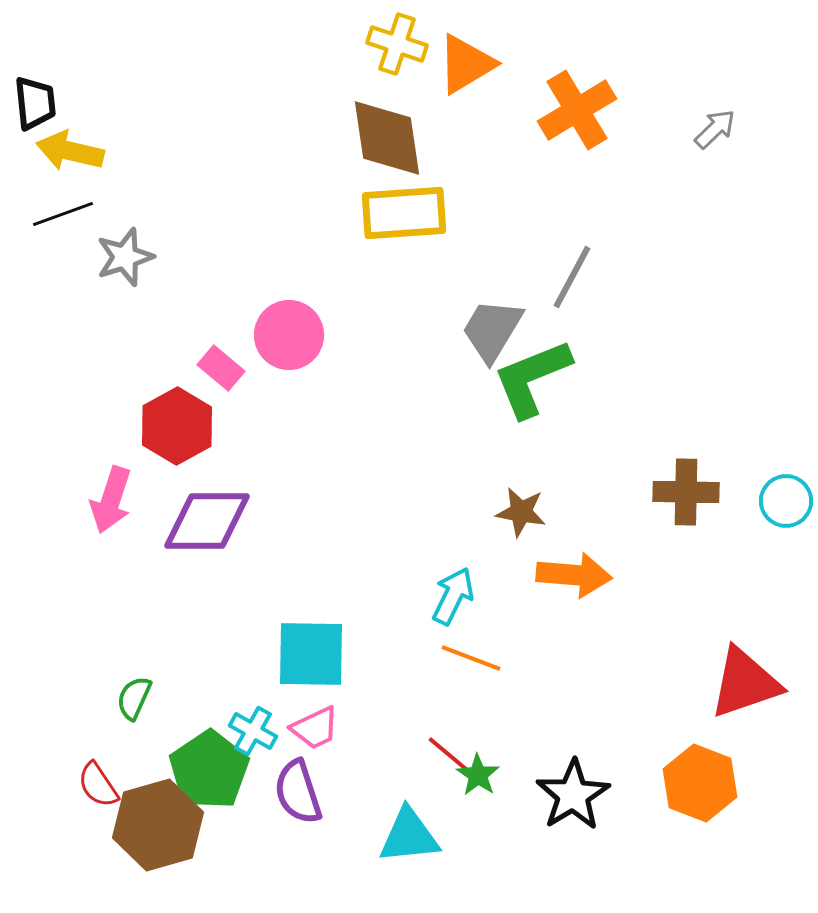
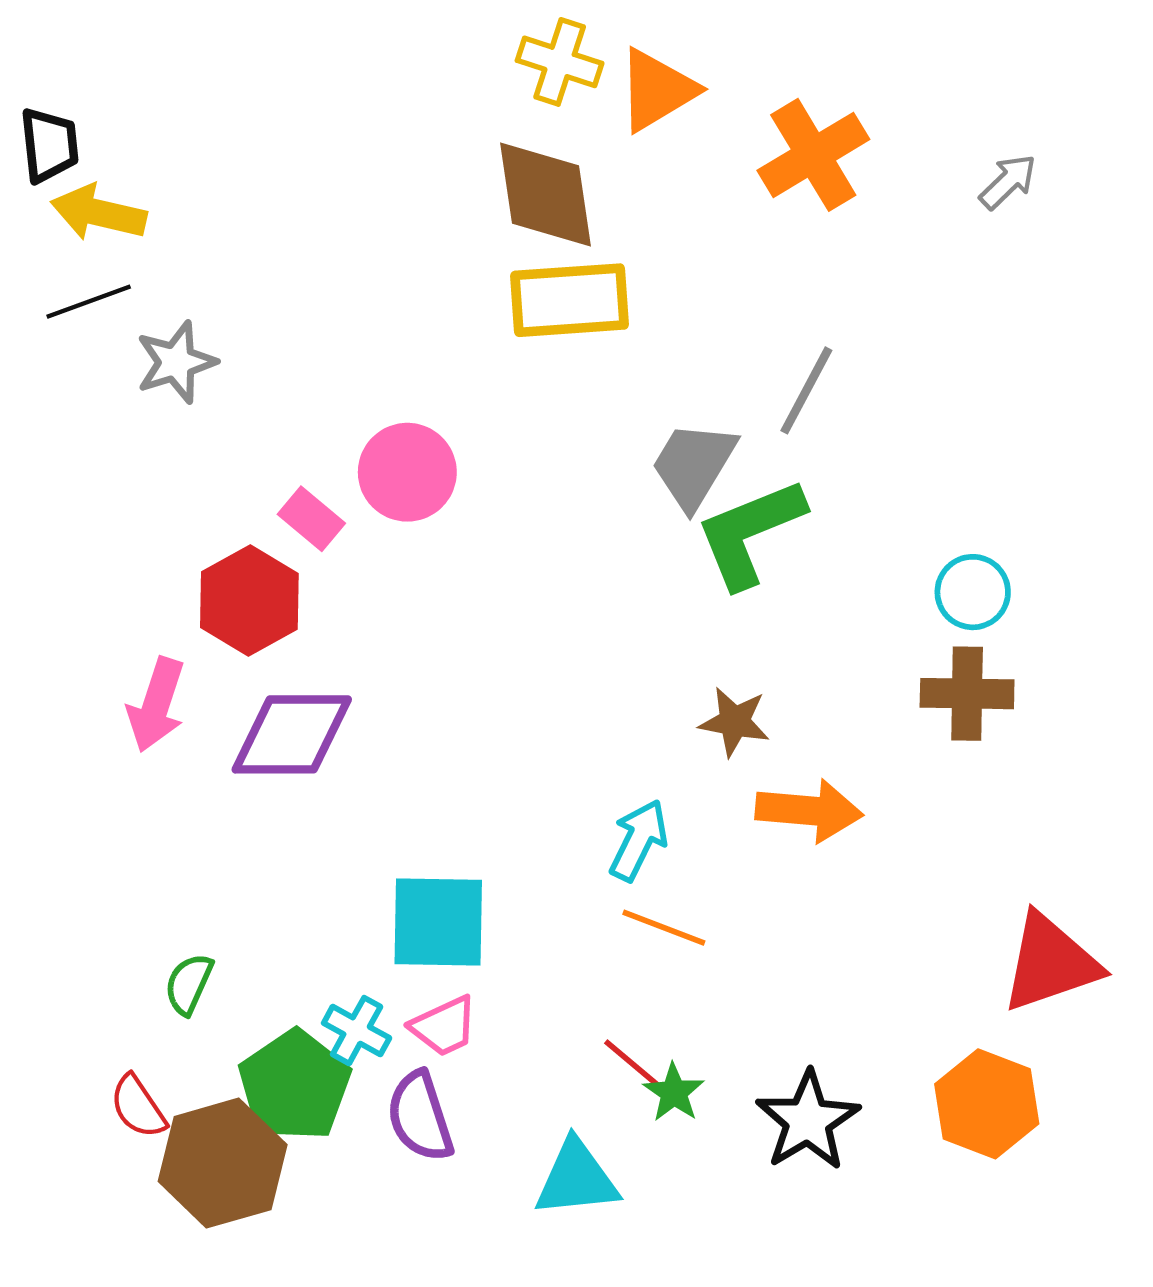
cyan circle: (786, 501) -> (973, 592), moved

